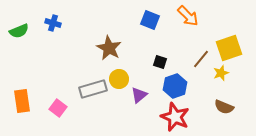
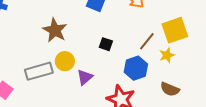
blue hexagon: (175, 86) -> (136, 68), moved

